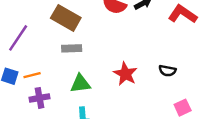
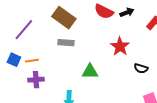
red star: (125, 74) -> (120, 46), moved
green triangle: (80, 84) -> (90, 72), moved

